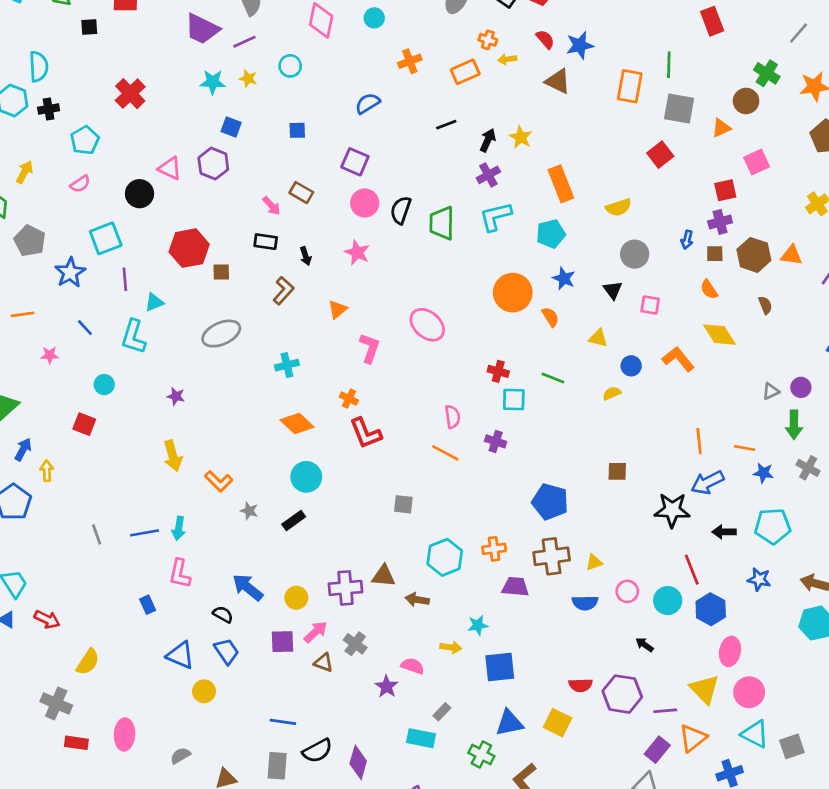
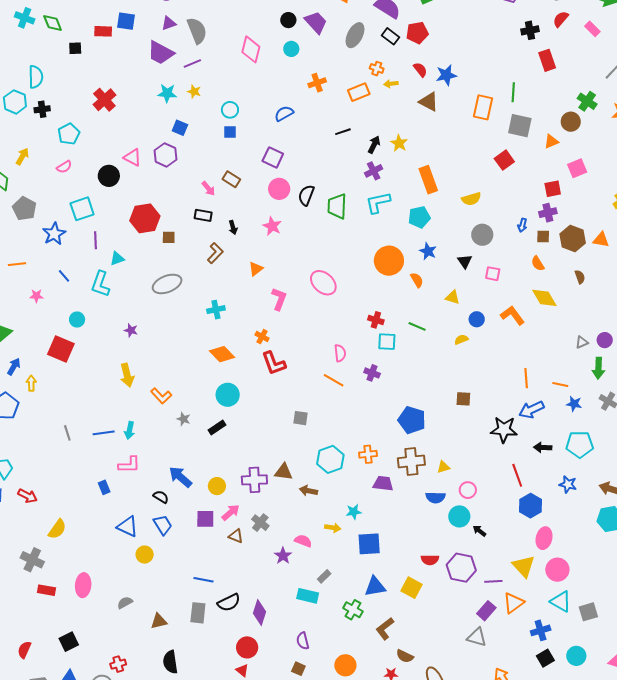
cyan circle: (290, 66) -> (230, 110), moved
red square: (84, 424) -> (61, 349), size x1.5
pink L-shape: (180, 574) -> (129, 465), turned -105
cyan circle: (668, 601) -> (459, 516), moved

